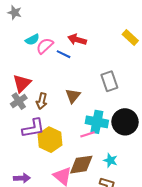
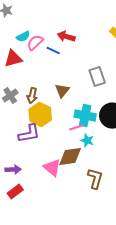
red triangle: (22, 83) -> (13, 59), moved, turned 30
purple L-shape: (33, 128) -> (29, 134), moved
yellow hexagon: (50, 140) -> (40, 115), moved
cyan star: (110, 160) -> (87, 141), moved

